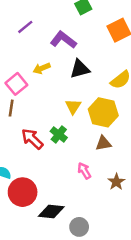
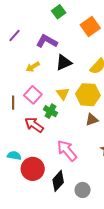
pink square: (16, 84) -> (33, 95), moved
green cross: (59, 134) -> (50, 111), moved
pink arrow: (84, 171) -> (67, 151), moved, size x1.6
black diamond: (51, 211) -> (58, 181), turned -45

